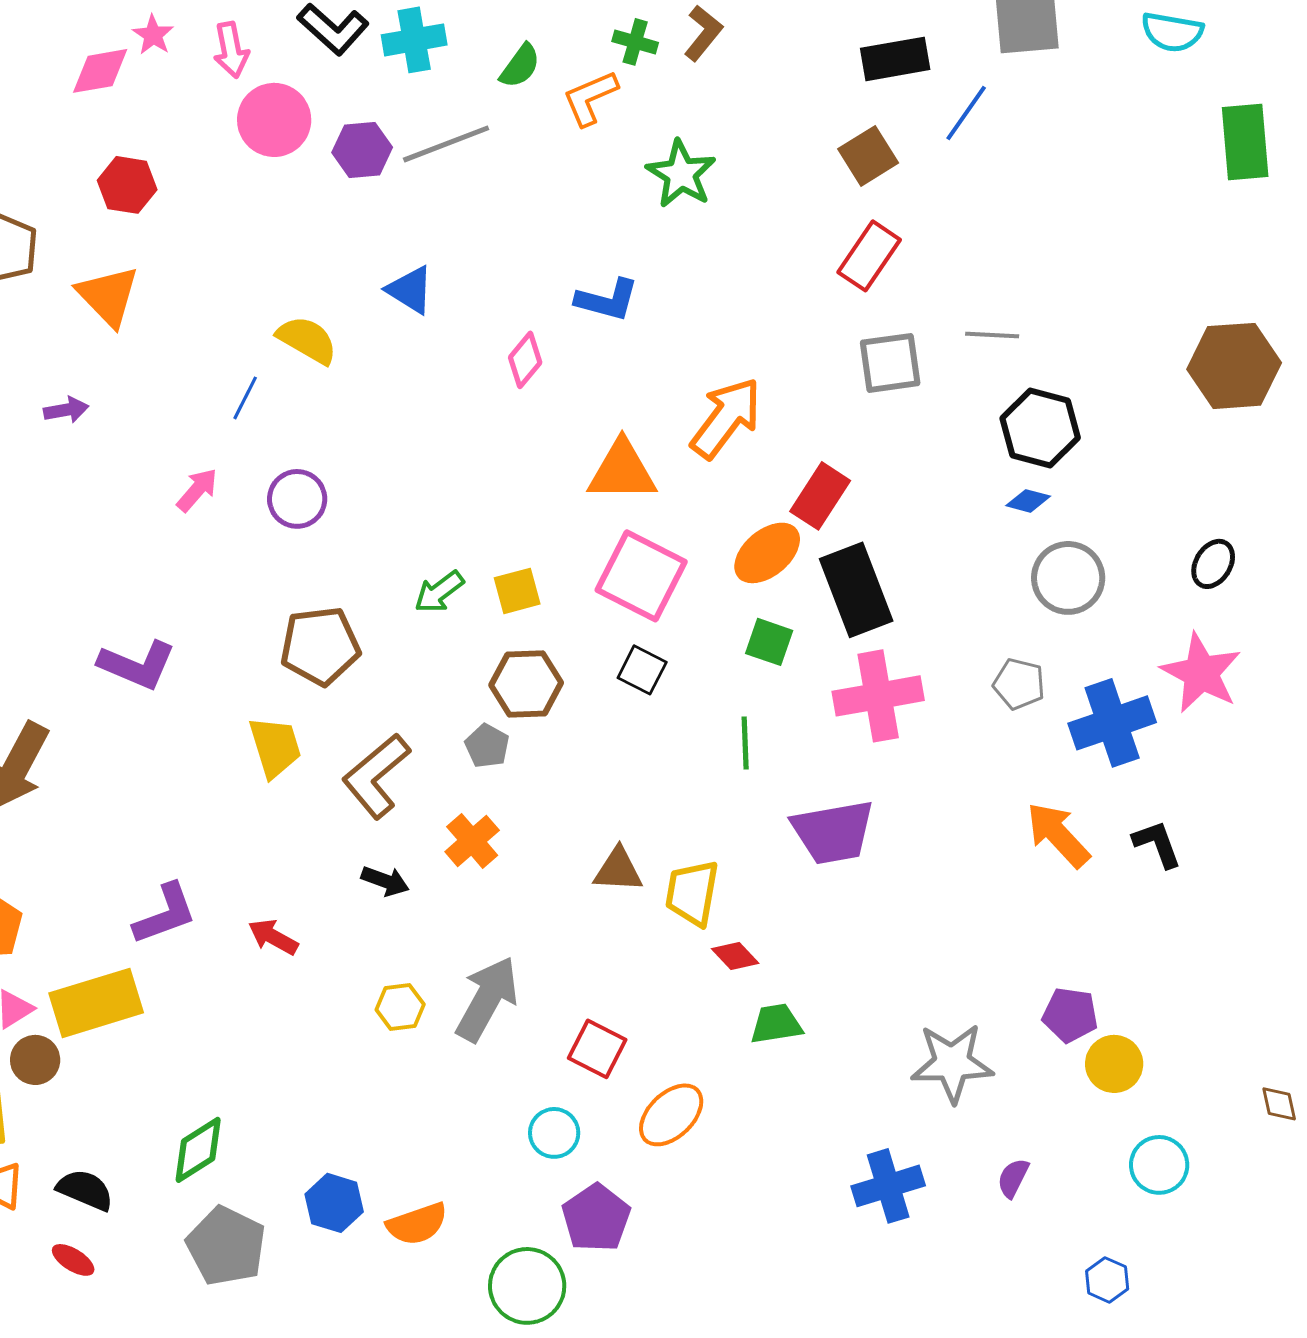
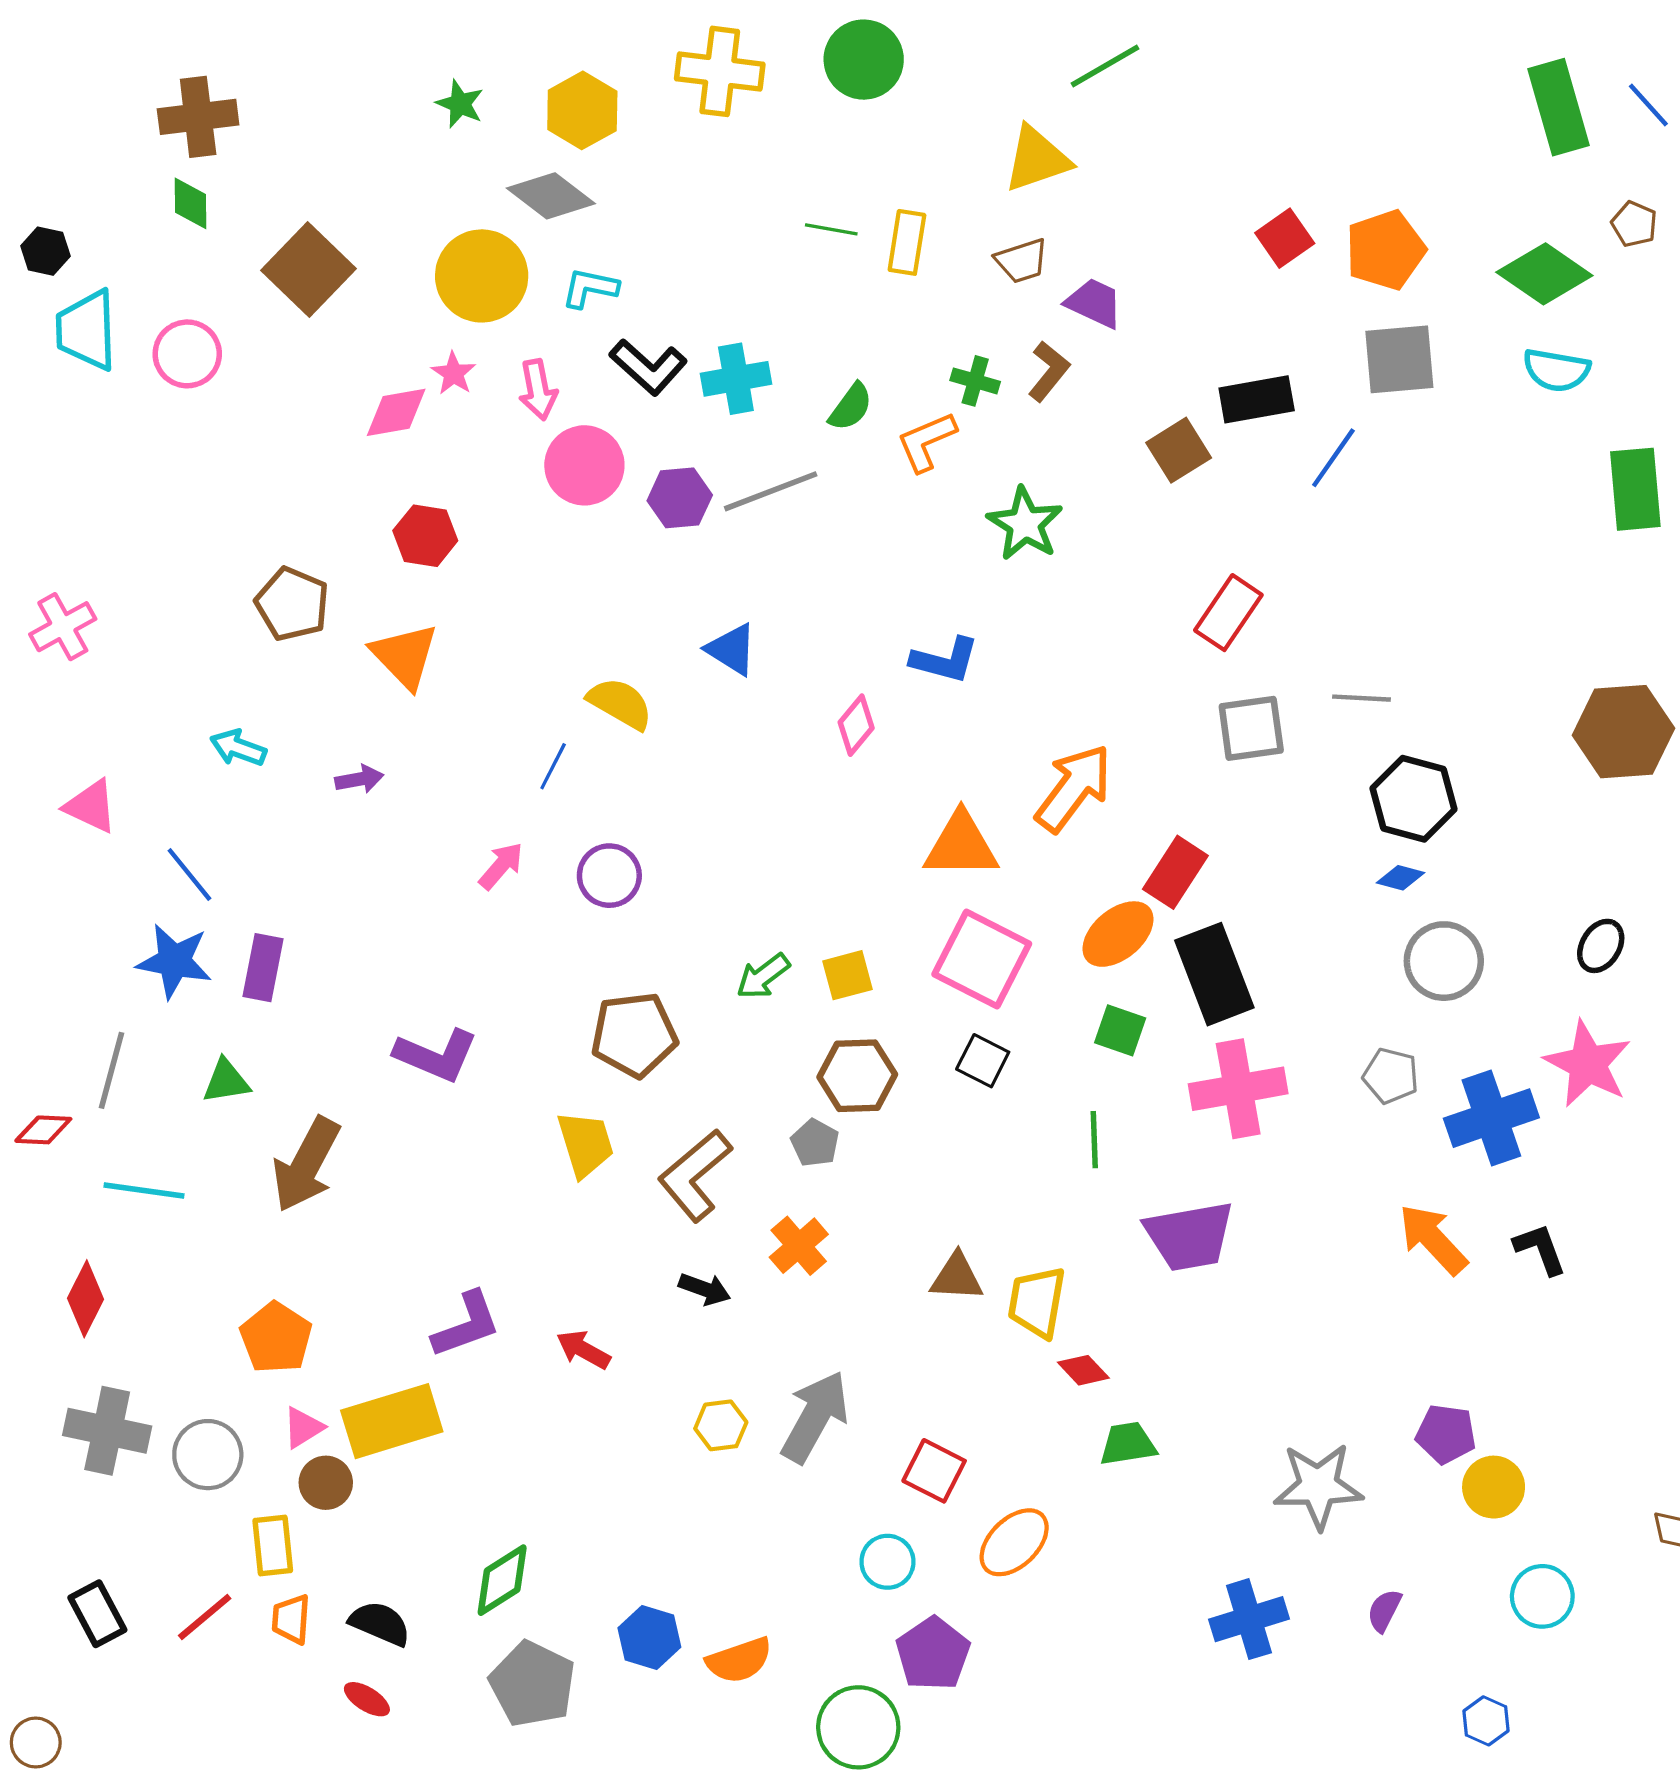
brown square: (868, 156) -> (1179, 450), moved

